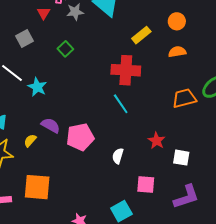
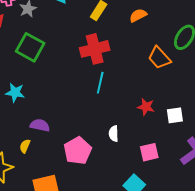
green square: (65, 49) -> (30, 47), size x1.8
orange trapezoid: (184, 98) -> (159, 58), turned -100
cyan line: (121, 104) -> (100, 83), turned 65
pink pentagon: (80, 137) -> (78, 151), moved

